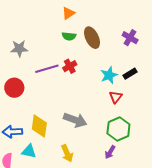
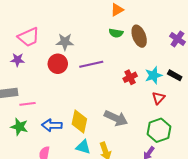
red cross: (70, 66) -> (130, 77), moved
black rectangle: (130, 74) -> (175, 75), turned 56
red circle: (14, 88) -> (58, 64), moved
cyan triangle: (29, 151) -> (83, 147), moved

